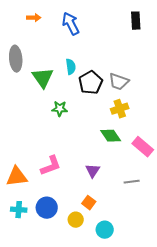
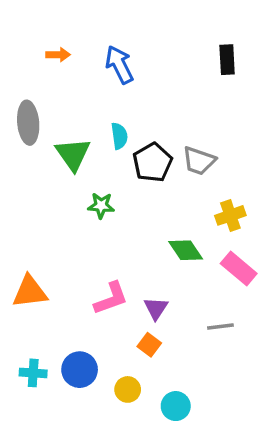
yellow cross: (120, 109) -> (230, 215), moved
pink L-shape: (51, 166) -> (111, 298), moved
orange triangle: (17, 177) -> (30, 292), moved
orange square: (89, 203) -> (149, 345), moved

